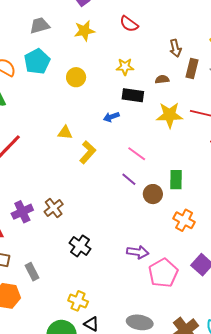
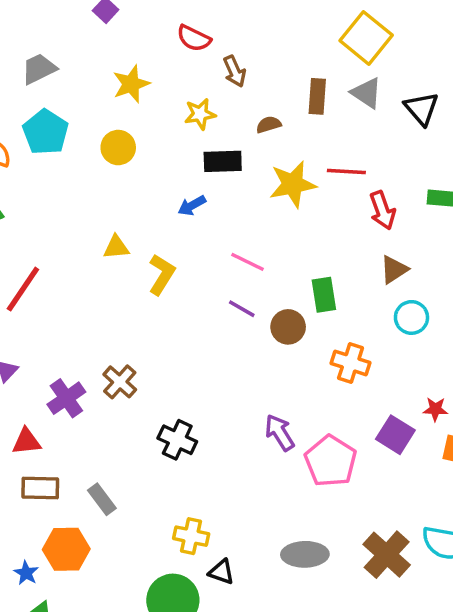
yellow star: (84, 31) -> (131, 84), moved
brown arrow: (175, 48) -> (235, 71), moved
purple arrow: (138, 252) -> (280, 433), turned -120

